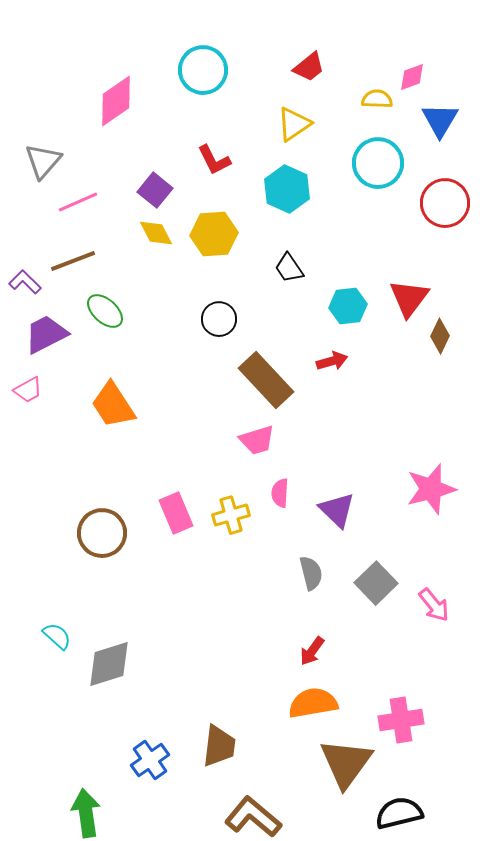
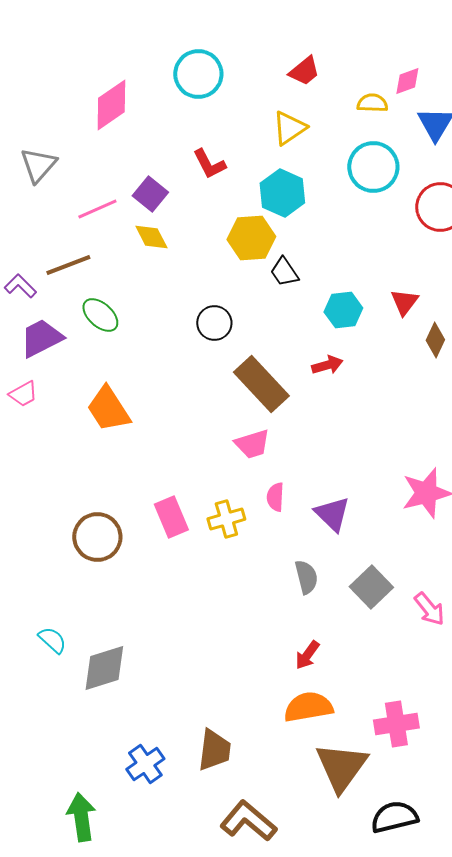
pink line: (78, 202) -> (97, 209), moved
yellow hexagon: (214, 234) -> (251, 238), moved
red triangle: (409, 298) -> (404, 302), size x0.7

